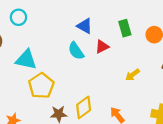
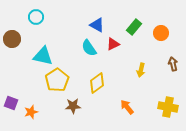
green rectangle: (125, 28) -> (134, 27), turned 56
yellow arrow: (132, 75) -> (141, 70), turned -40
yellow diamond: (84, 107) -> (97, 83), moved

